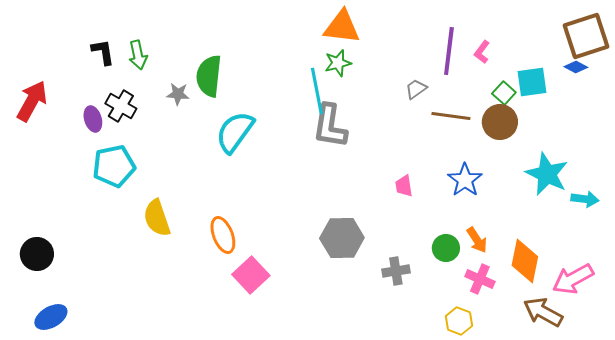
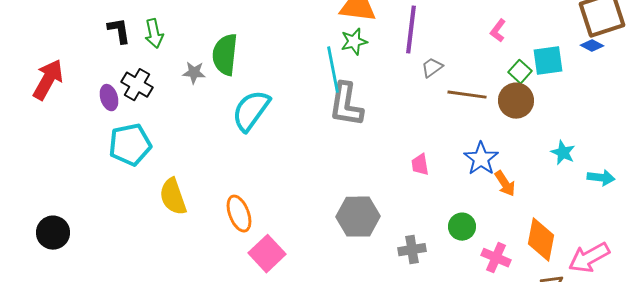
purple line: (449, 51) -> (411, 30), moved
cyan star: (547, 174) -> (563, 153), size x0.6
orange arrow: (477, 240) -> (505, 184), moved

